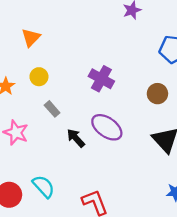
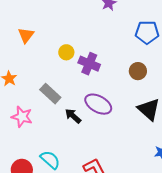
yellow circle: (39, 77) -> (66, 52), moved
gray rectangle: (52, 109) -> (50, 94), size x1.5

